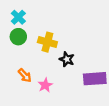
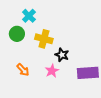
cyan cross: (18, 17) -> (29, 16), moved
pink star: (45, 85) -> (52, 71), moved

